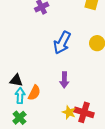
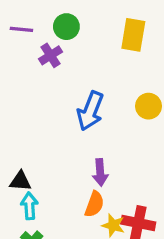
orange semicircle: (34, 93) -> (94, 204), moved

